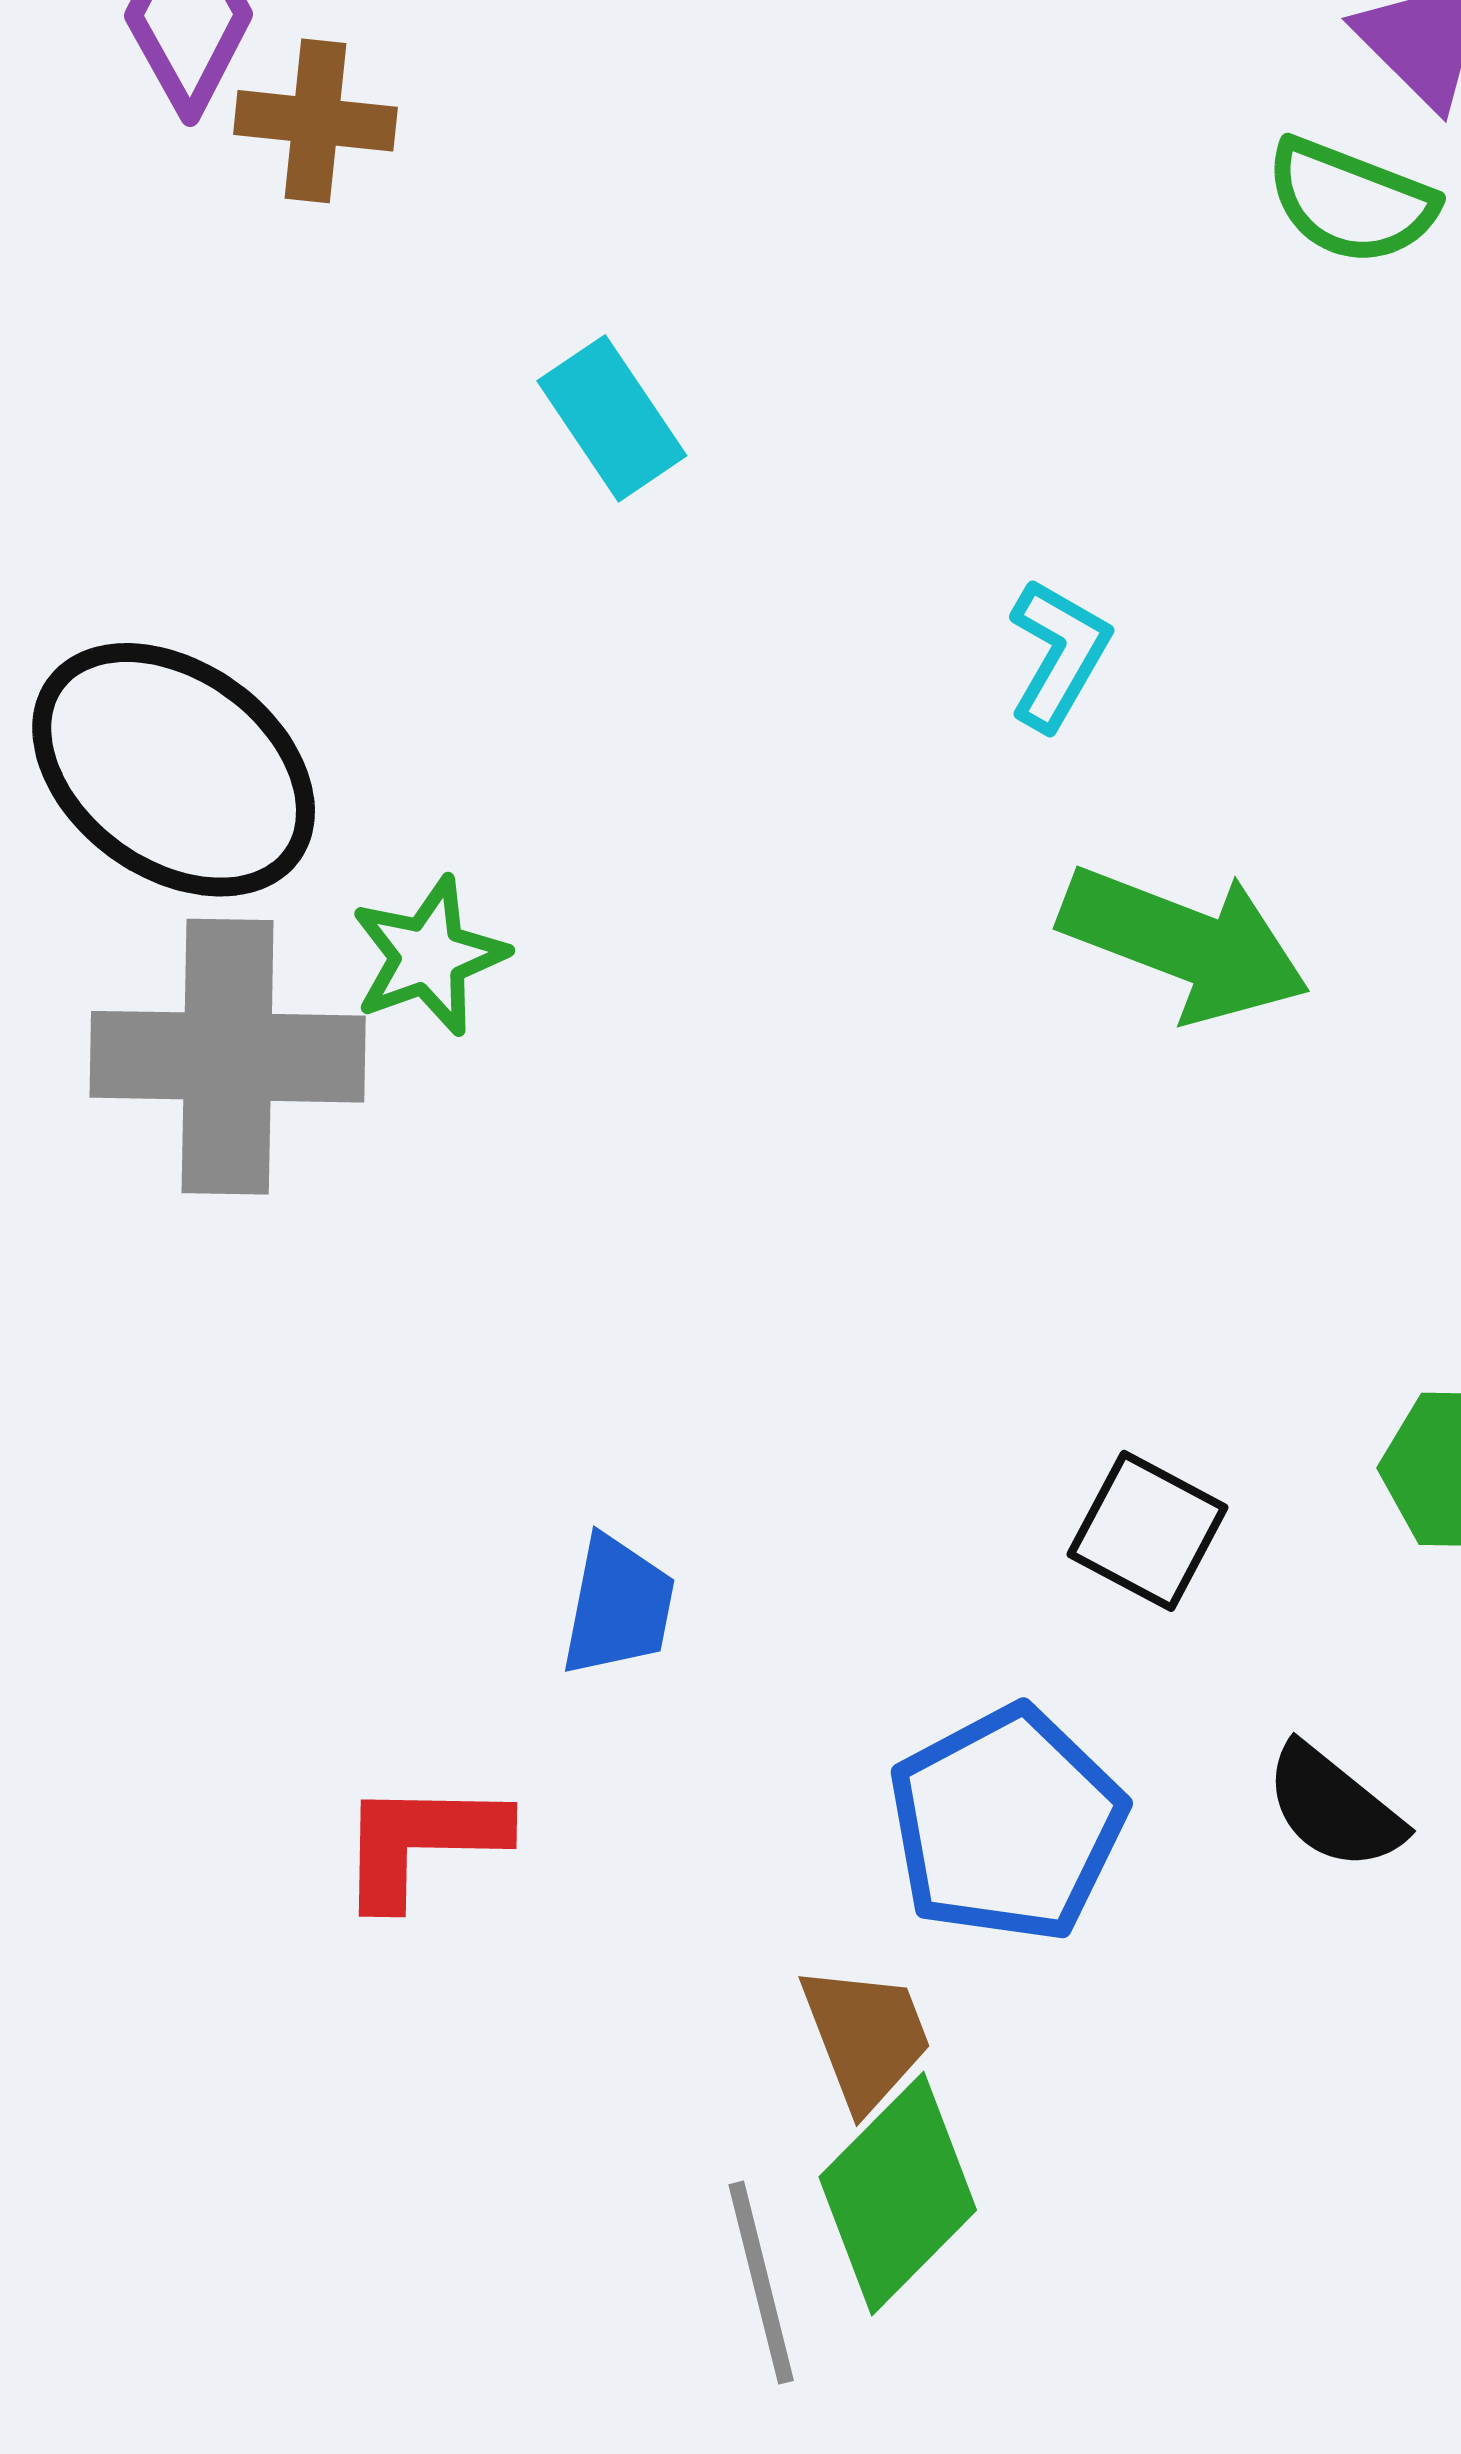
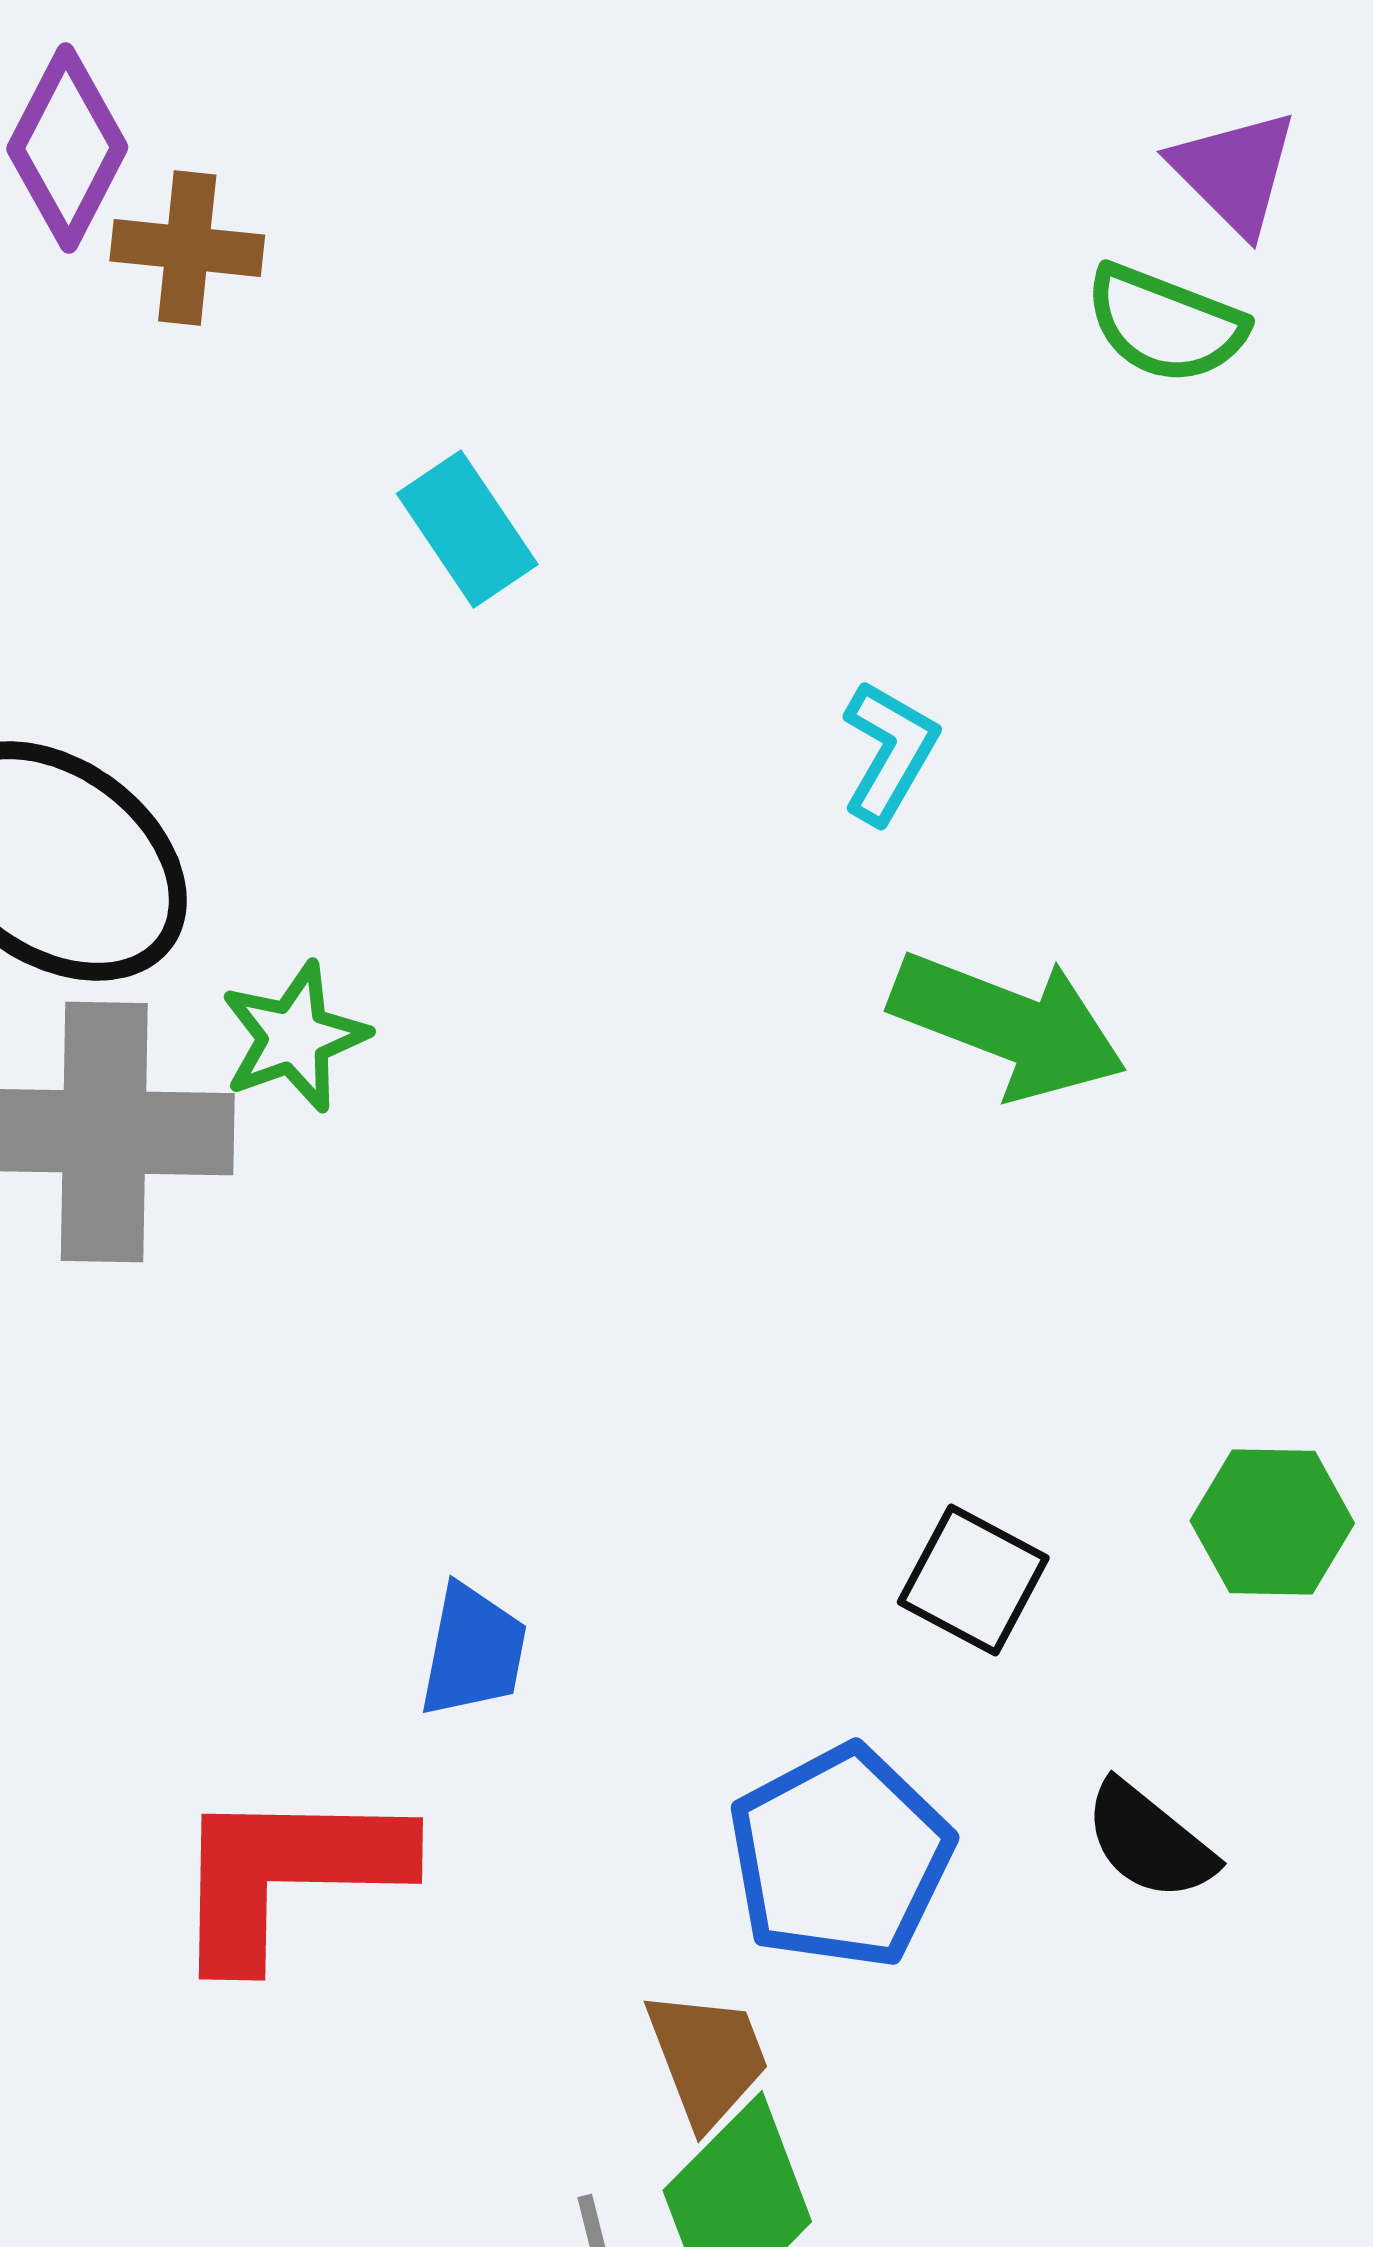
red L-shape: (421, 1842) -> (287, 1874), size x1.5

